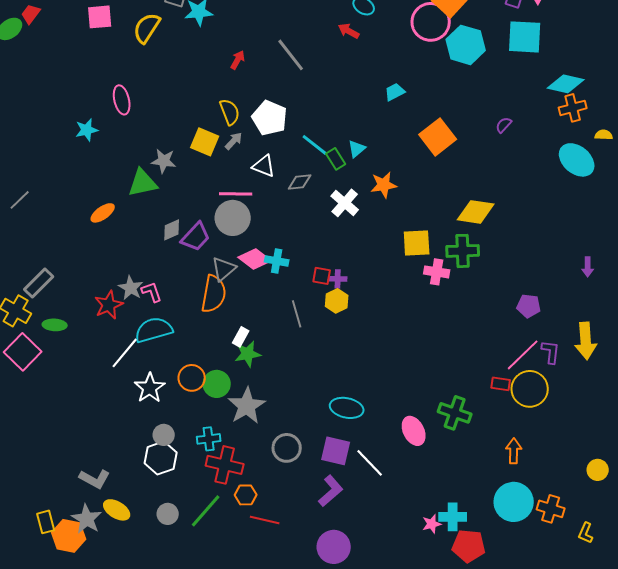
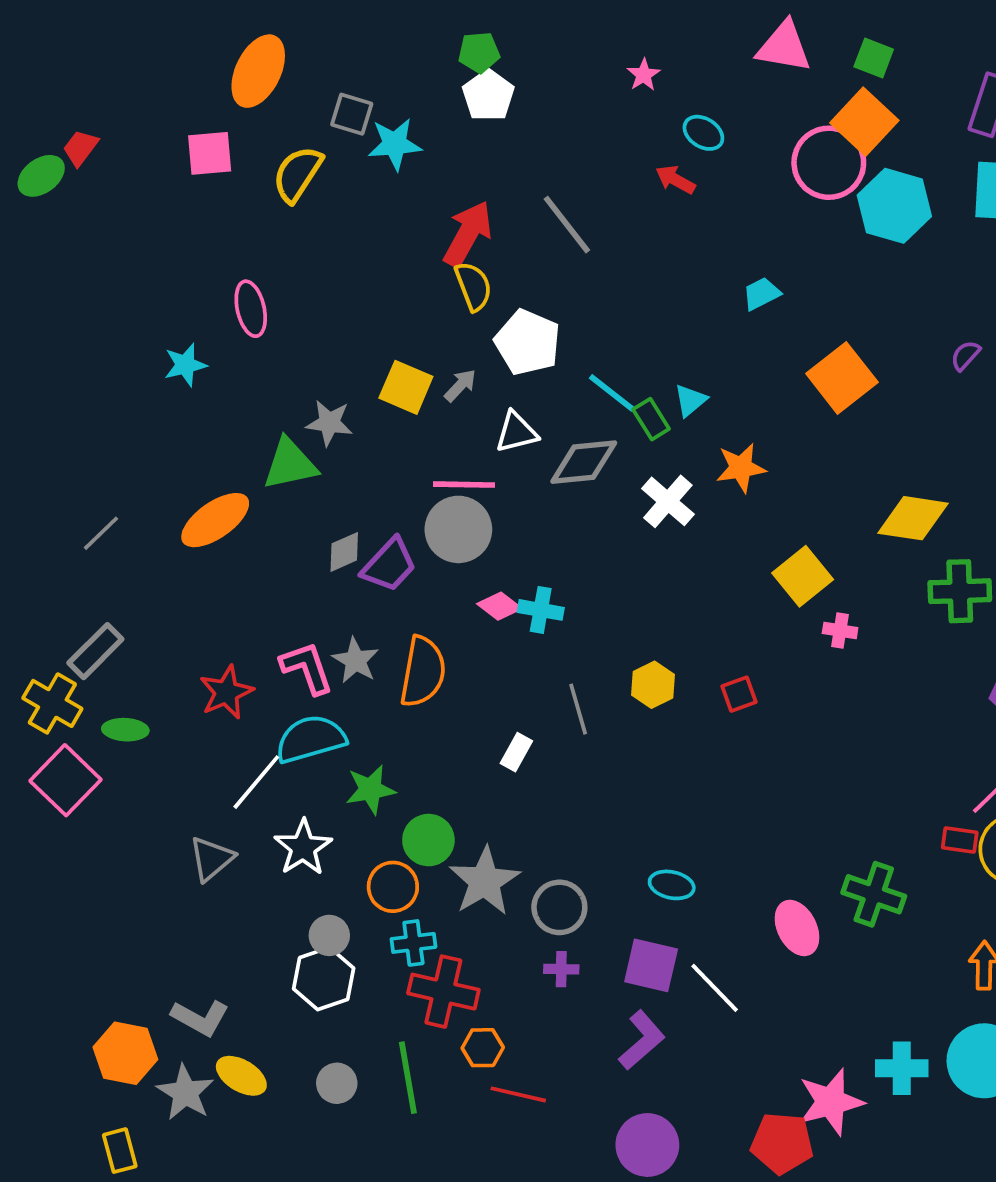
red arrow: (238, 60) -> (468, 234), size x1.8
yellow semicircle: (230, 112) -> (473, 286), moved
white triangle: (264, 166) -> (516, 432), turned -35
gray diamond: (300, 182) -> (584, 462), size x1.5
gray line: (20, 200) -> (101, 533), moved
orange ellipse: (103, 213) -> (215, 520), size x1.5
yellow square: (417, 243) -> (803, 576), turned -36
green cross: (463, 251) -> (960, 591), moved
pink diamond: (255, 259) -> (500, 606), size x0.7
gray triangle: (224, 269) -> (211, 859), moved
pink cross: (437, 272) -> (840, 630), size x0.7
red square: (322, 276) -> (739, 694), moved, turned -30
purple cross: (338, 279) -> (561, 969), moved
gray star: (131, 288) -> (355, 660), moved
pink L-shape: (152, 292) -> (307, 668), size x1.4
white rectangle: (241, 337) -> (516, 752), moved
green star: (248, 354) -> (370, 790), moved
orange circle: (192, 378) -> (393, 887), moved
cyan ellipse: (347, 408) -> (672, 885), size x0.7
gray circle: (287, 448) -> (559, 907), moved
green line: (206, 511) -> (408, 1078), turned -51
cyan cross: (453, 517) -> (902, 1068), moved
yellow rectangle: (46, 522) -> (120, 1151), moved
pink star: (432, 524) -> (831, 1102), size x1.8
orange hexagon: (69, 536) -> (125, 1053), moved
red pentagon: (469, 546) -> (782, 1143), moved

